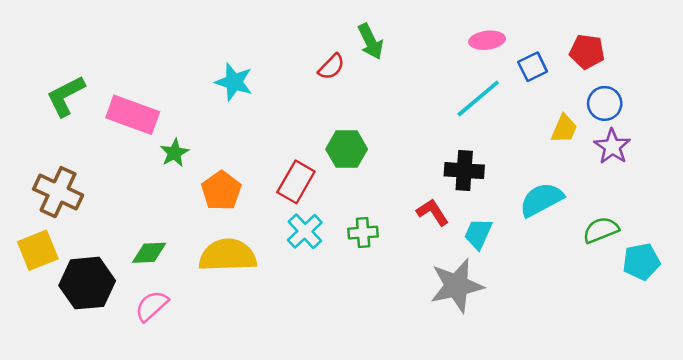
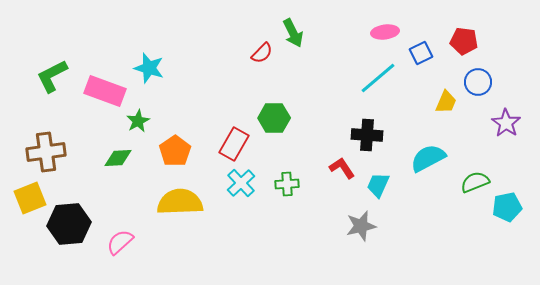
cyan star: (234, 82) -> (149, 68), moved
purple star: (612, 146) -> (506, 123), moved
brown cross: (58, 192) -> (46, 152), turned -33
green diamond: (149, 253) -> (118, 158), moved
gray star: (457, 286) -> (361, 226), size x0.7

